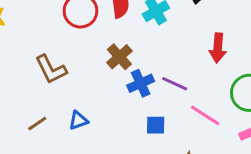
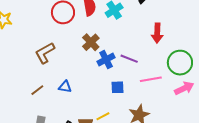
brown L-shape: (51, 69) -> (45, 53), turned 90
pink line: (205, 115) -> (151, 79), turned -40
blue triangle: (78, 120) -> (65, 87), turned 32

